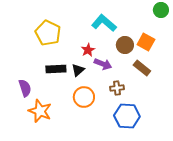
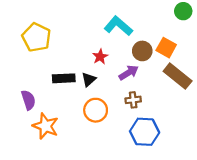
yellow pentagon: (48, 33) -> (36, 37), moved
purple arrow: (103, 64) -> (129, 73), moved, turned -54
brown rectangle: (142, 68) -> (178, 76), moved, size x1.4

